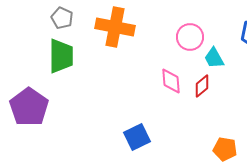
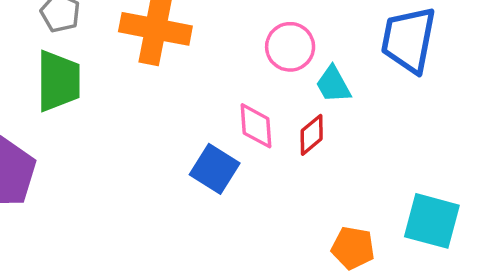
blue square: (137, 137) -> (215, 169), moved, turned -32

